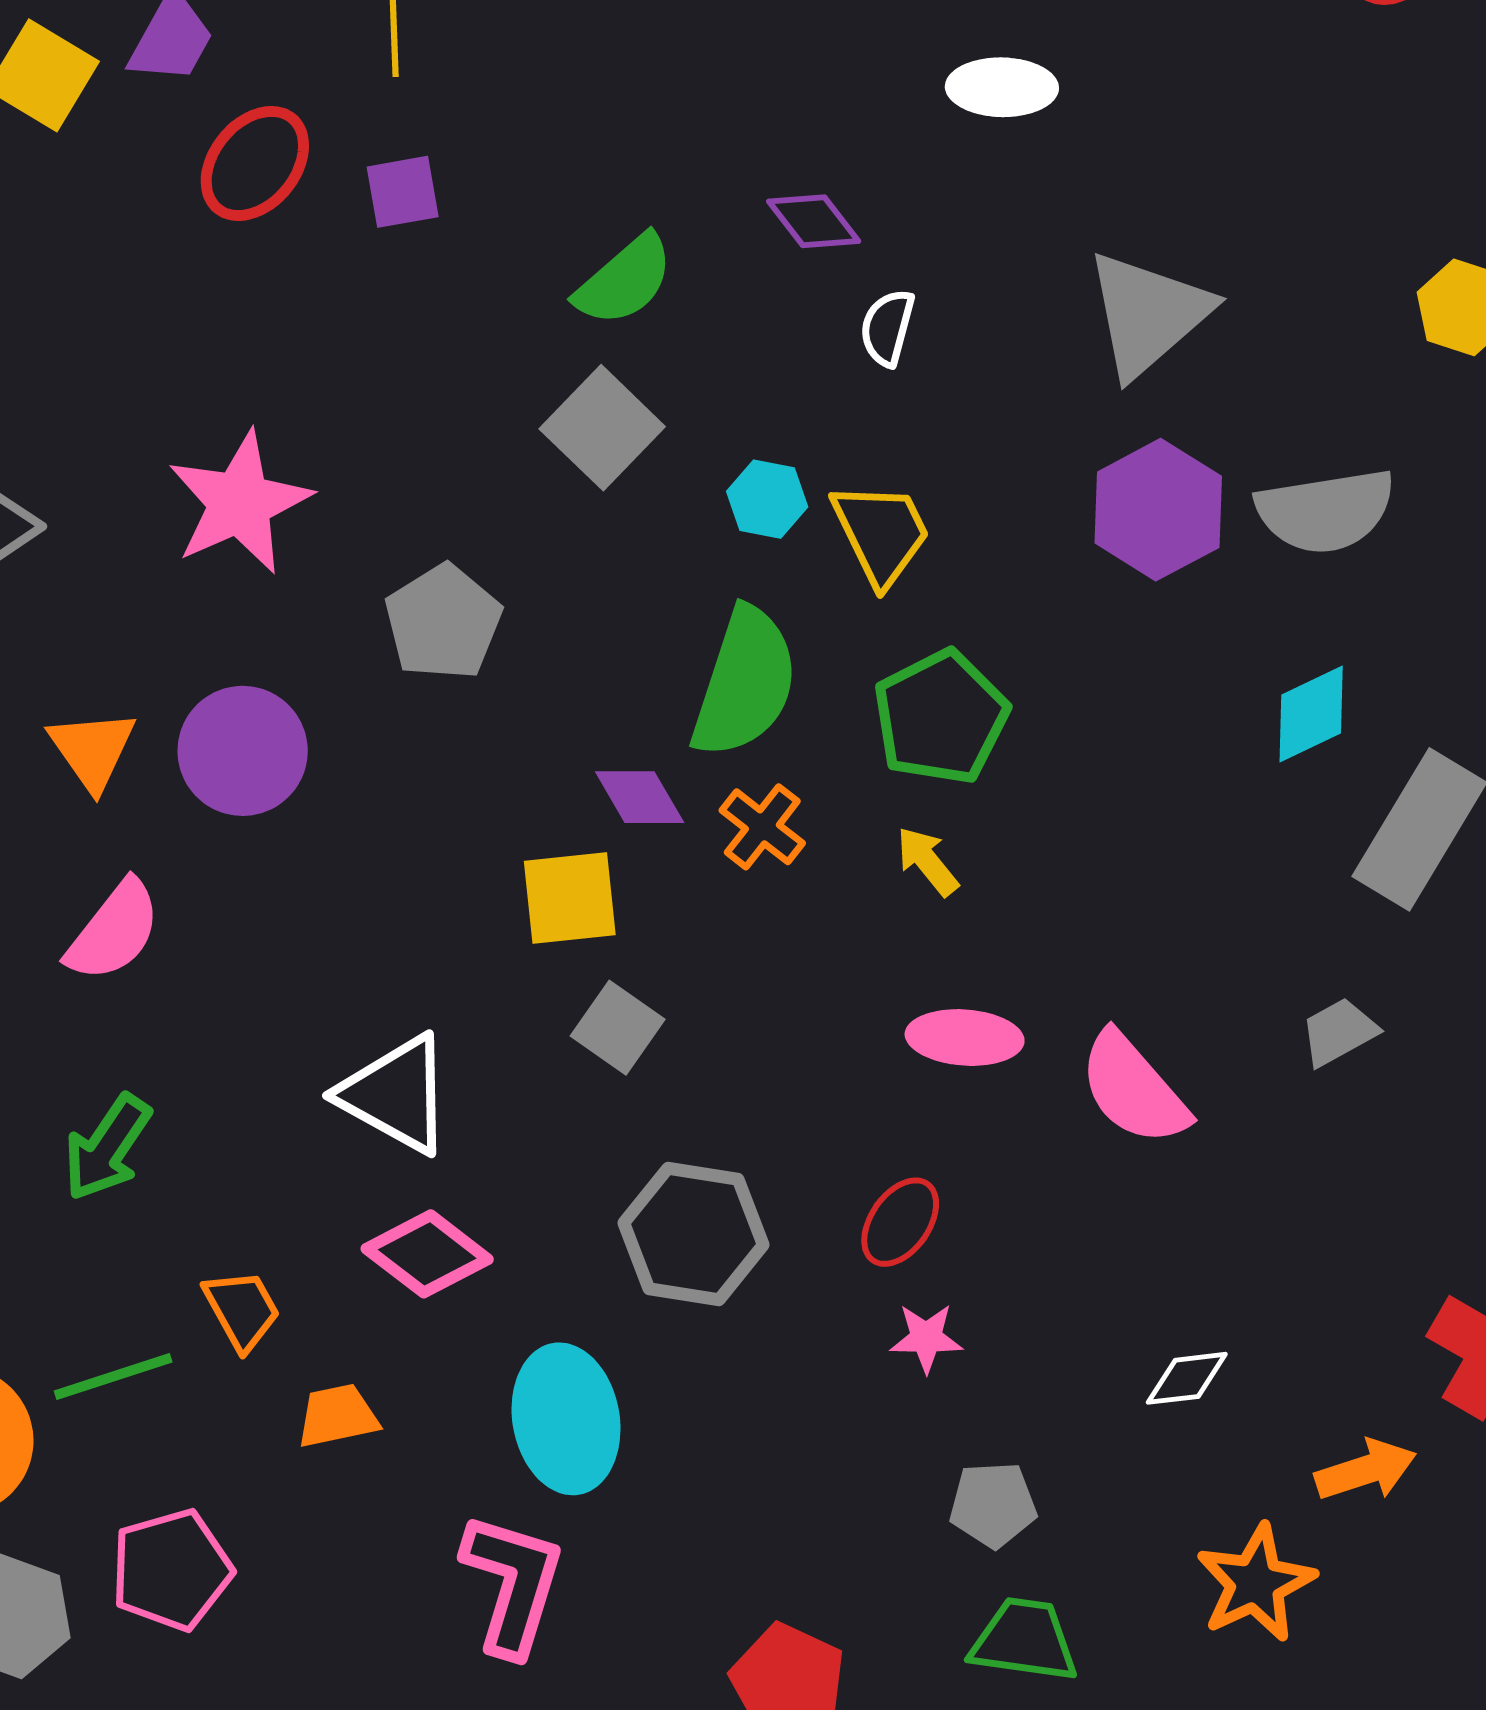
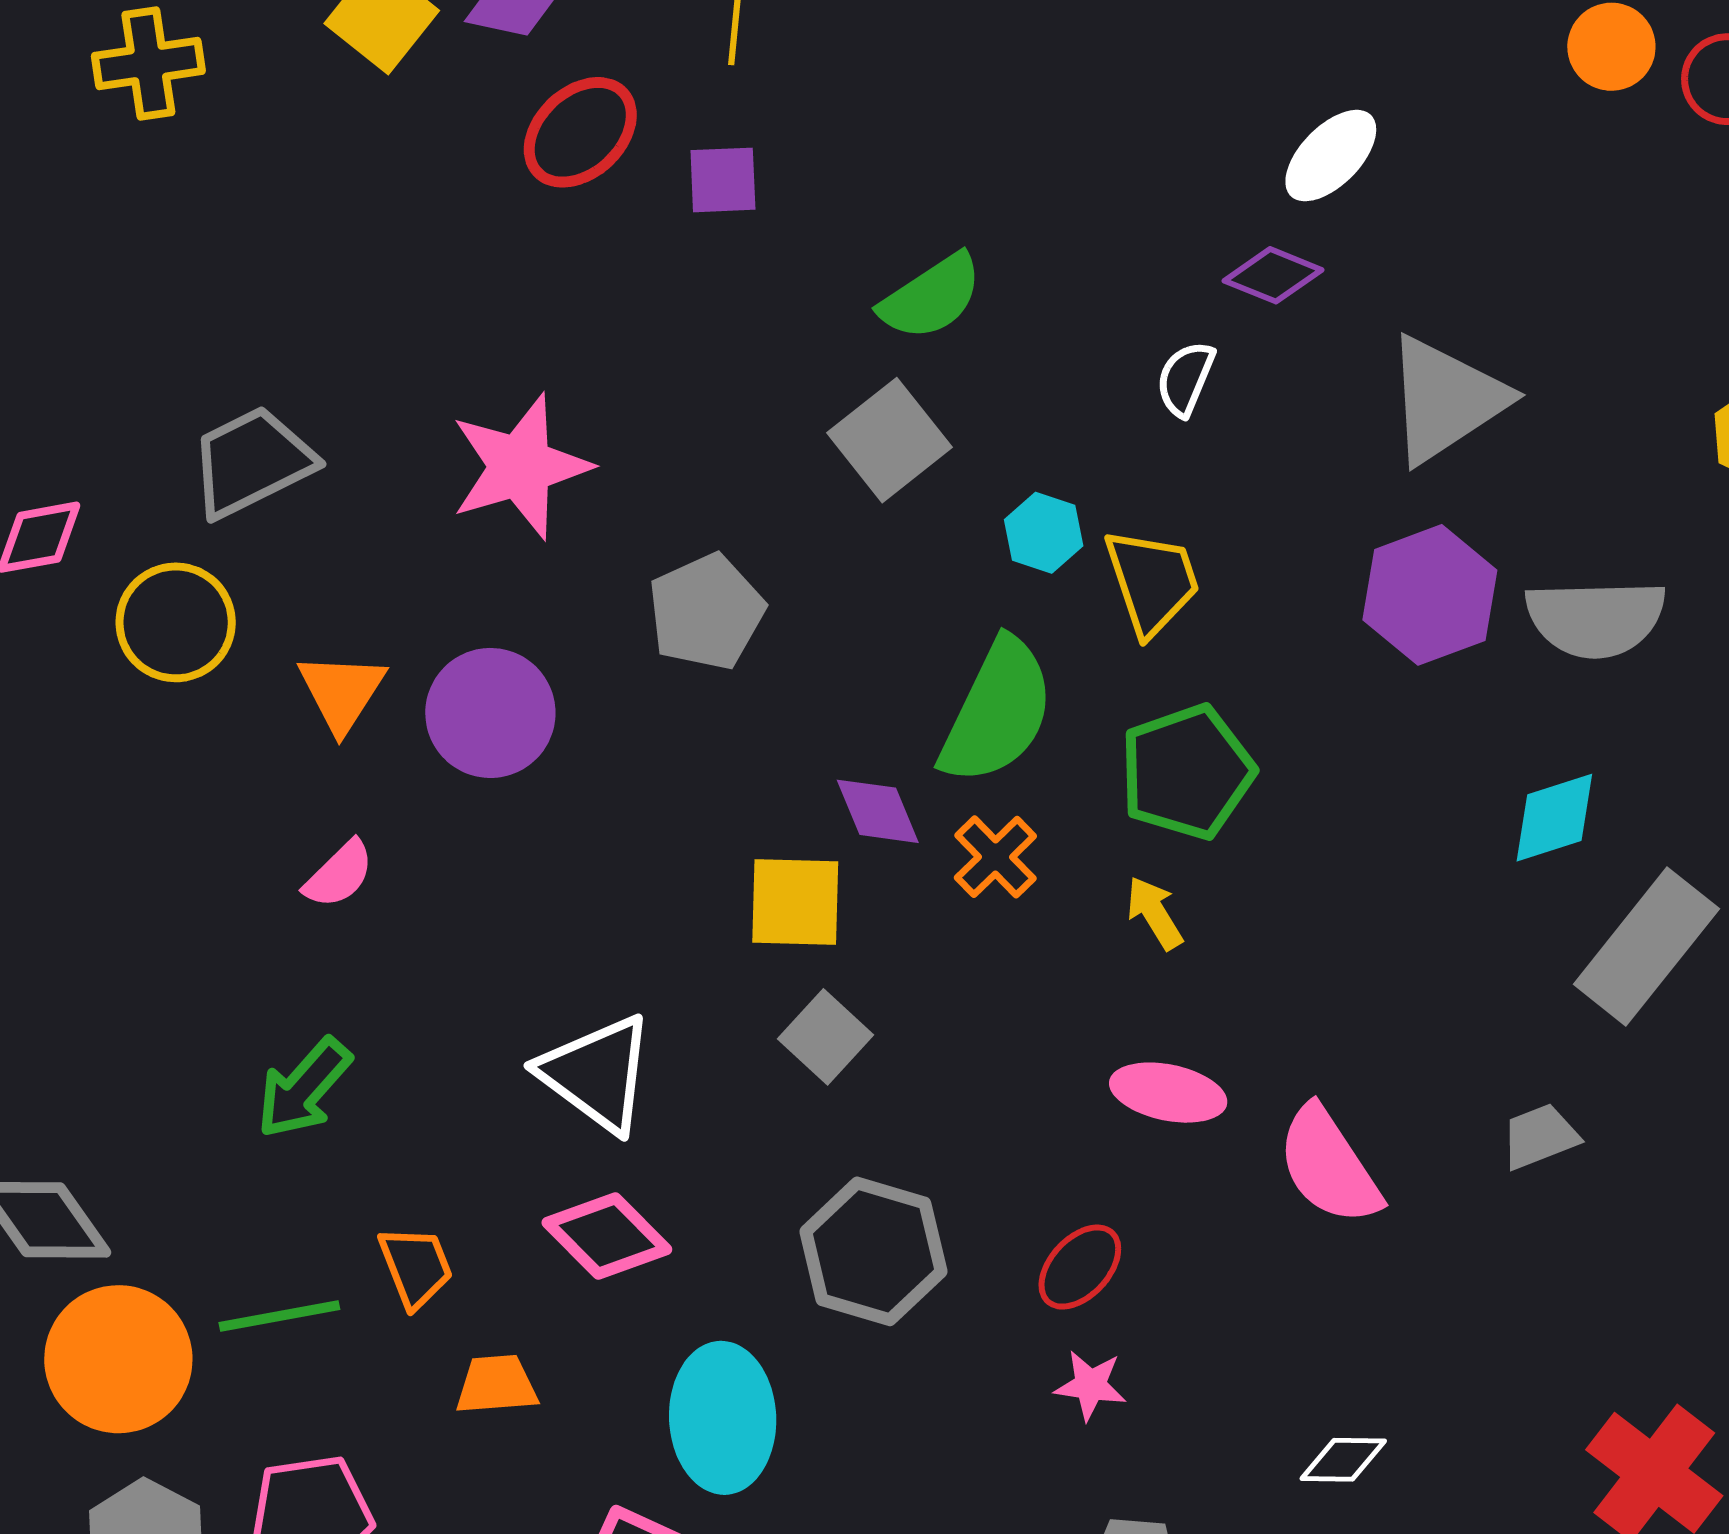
white ellipse: (1002, 87) -> (1331, 156), turned -54
purple diamond: (814, 221) -> (1273, 275), moved, turned -38
pink semicircle: (114, 931) -> (339, 874), size x0.7

